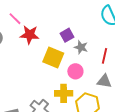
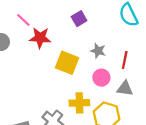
purple square: (67, 35) -> (79, 19), moved
pink circle: (75, 71) -> (101, 78), moved

